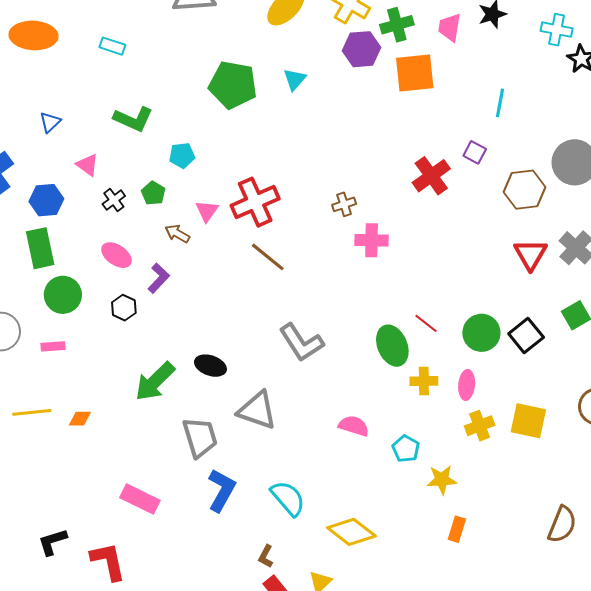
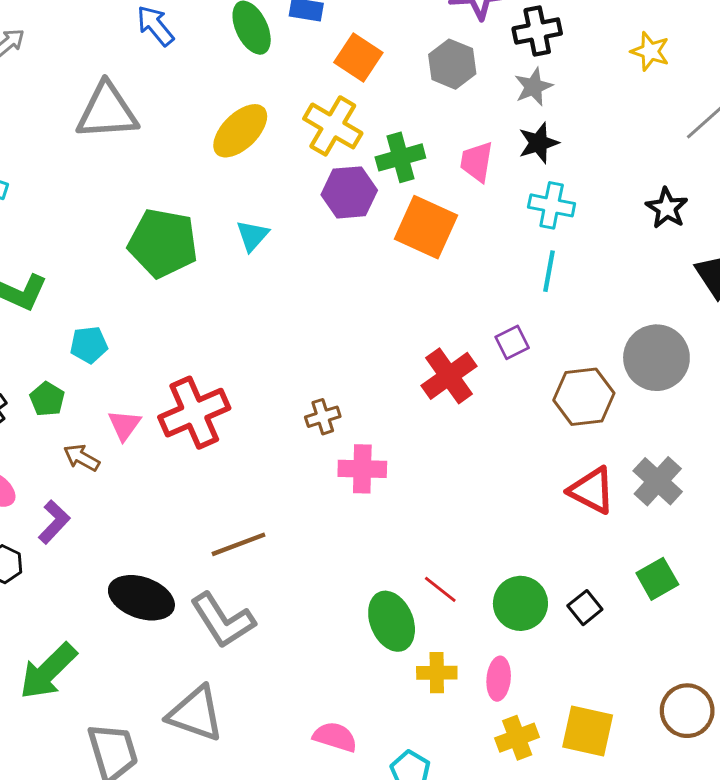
cyan cross: (557, 30) -> (552, 205), moved
orange square: (415, 73) -> (426, 227), turned 30
purple square: (475, 152) -> (512, 342), turned 35
red triangle: (530, 254) -> (592, 490), turned -33
brown line: (268, 257) -> (239, 544), moved, turned -60
black square: (526, 335) -> (585, 608), size x0.7
gray L-shape: (301, 343) -> (223, 620), moved
black ellipse: (210, 366) -> (141, 598), moved, size x1.4

